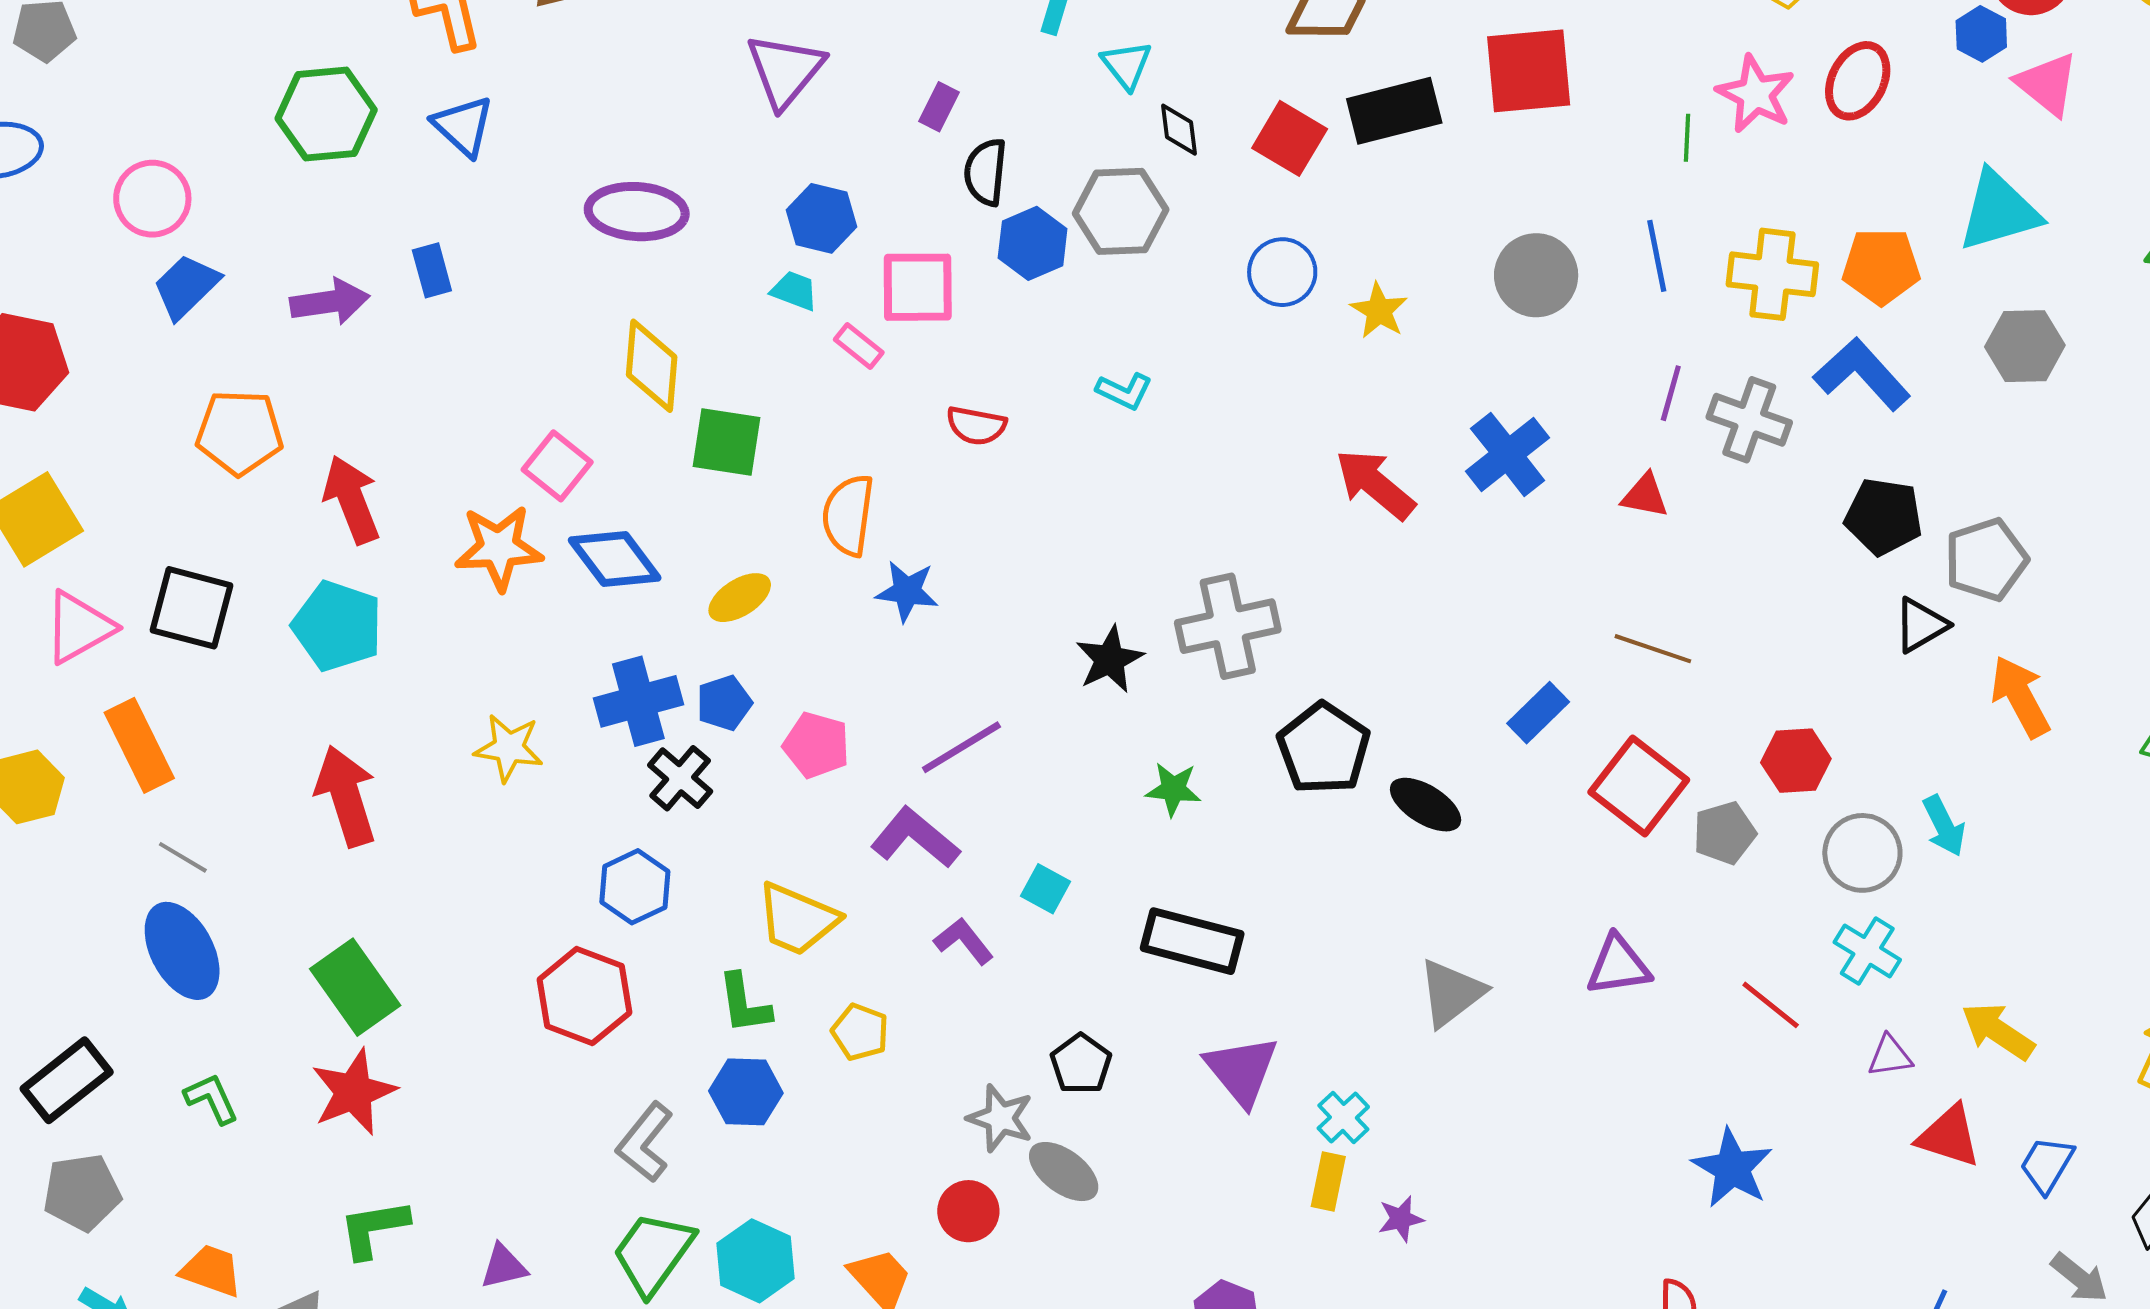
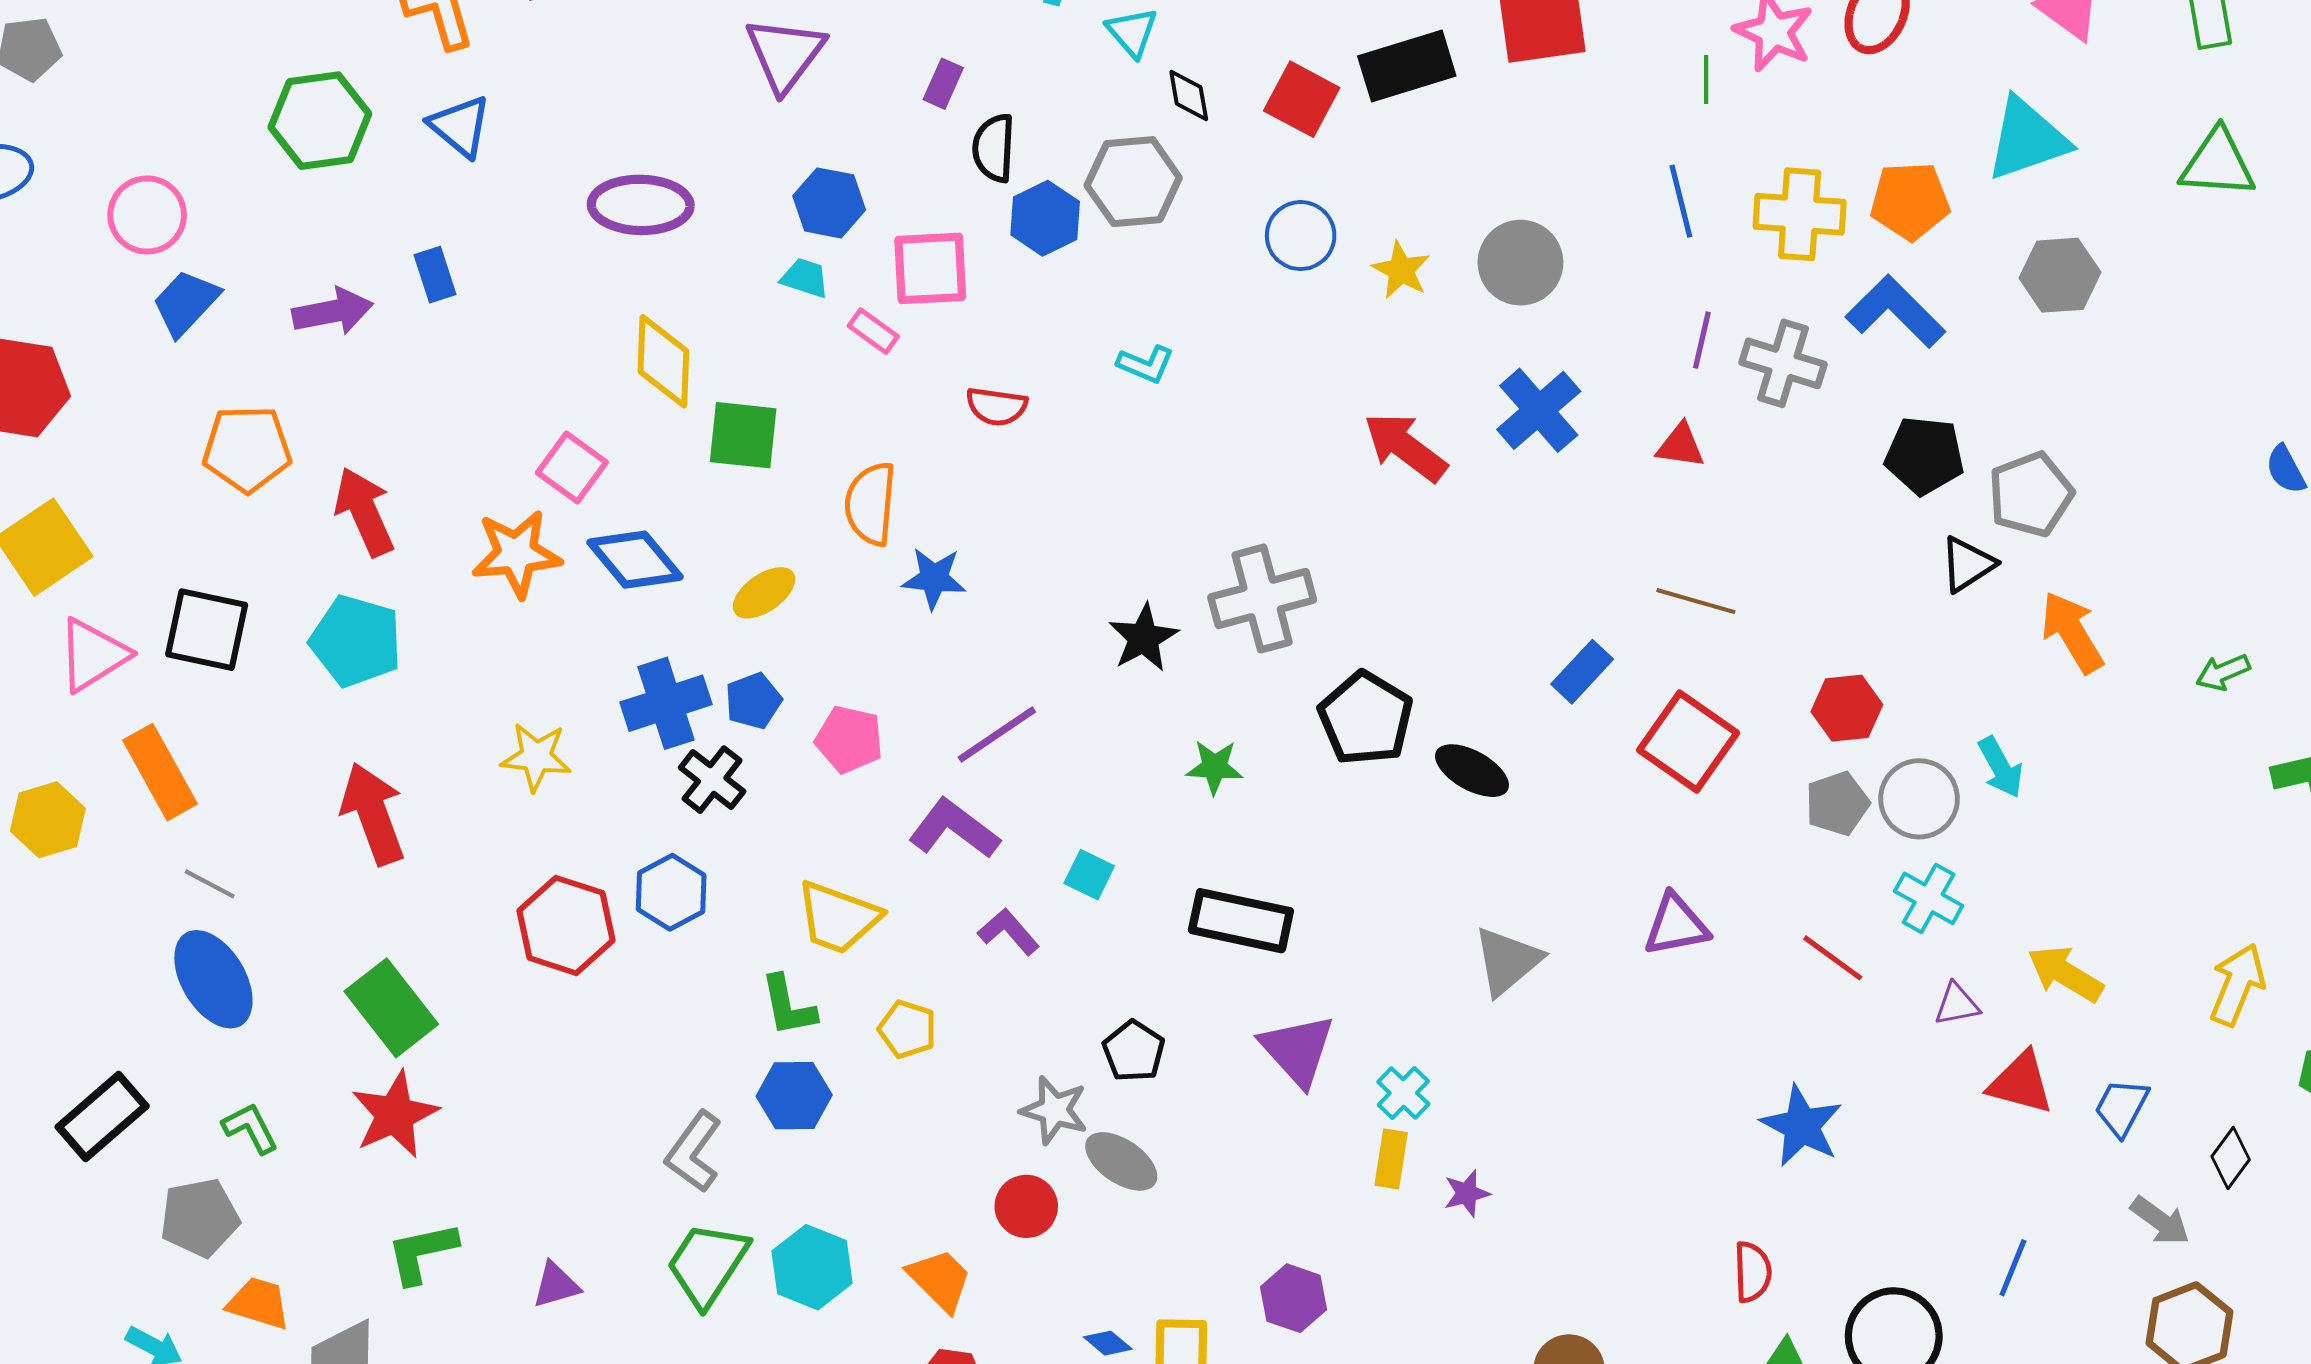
gray circle: (1536, 275) -> (1520, 263), moved
gray pentagon: (1724, 833) -> (1837, 804), moved
red hexagon: (584, 996) -> (566, 925), moved
gray pentagon: (82, 1192) -> (200, 1218), moved

